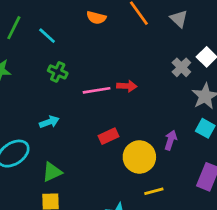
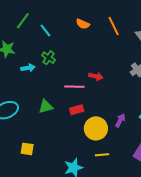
pink line: (97, 90) -> (74, 87), moved
cyan arrow: (49, 122) -> (28, 68), moved
green triangle: (52, 172) -> (46, 107), moved

